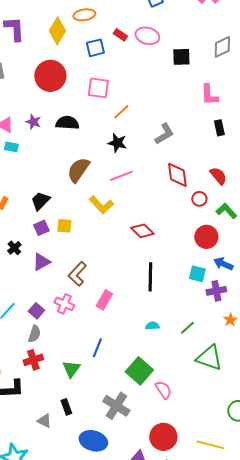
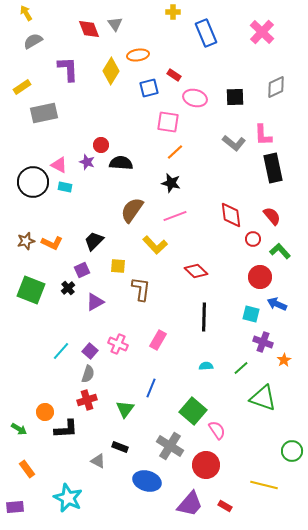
pink ellipse: (147, 36) -> (195, 98), moved
red circle: (50, 76) -> (101, 145), moved, size x0.5
pink square: (98, 88) -> (168, 122), moved
black rectangle: (219, 128) -> (273, 168), size x1.8
gray L-shape: (164, 134) -> (234, 143), moved, turned 70
purple square: (41, 228) -> (82, 270), moved
brown L-shape: (77, 274) -> (141, 289), moved, turned 145
purple cross: (216, 291) -> (263, 342), moved, turned 30
black rectangle: (66, 407) -> (120, 447), turned -49
red circle: (163, 437) -> (206, 465), moved

